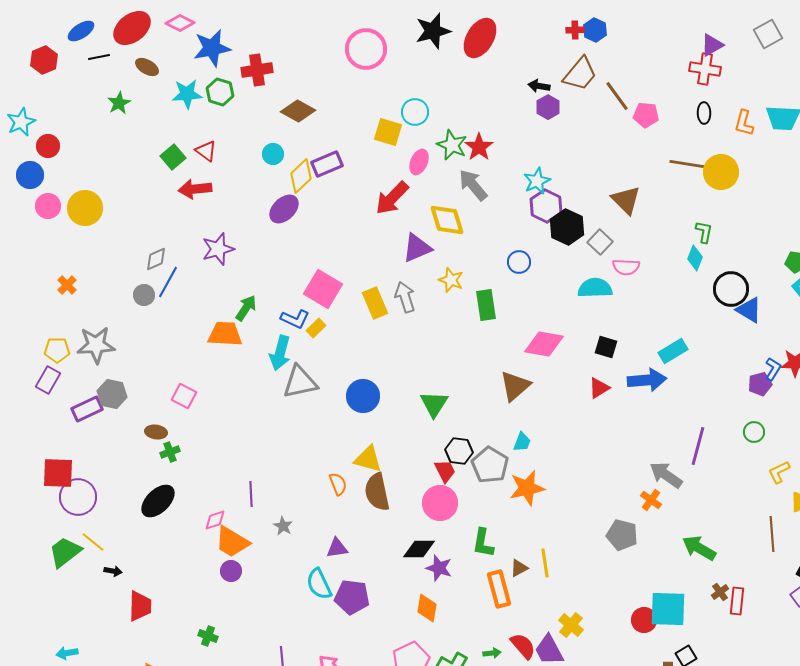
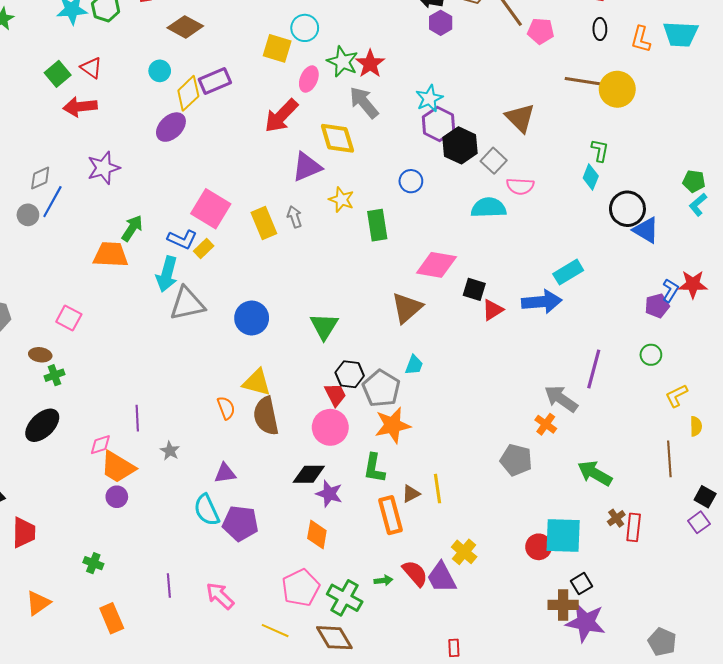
gray arrow: (405, 297) -> (295, 217), size x0.7
black square: (606, 347) -> (474, 289), moved
orange star: (527, 488) -> (393, 425), moved

